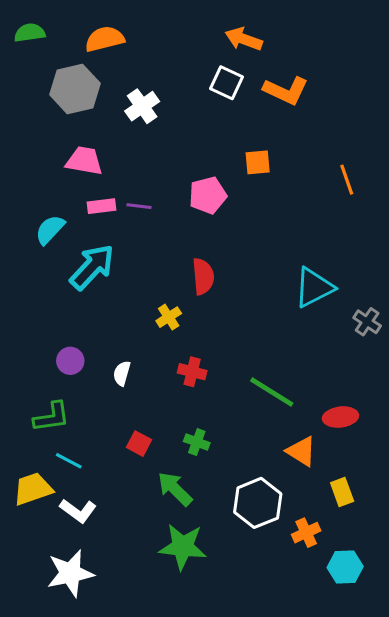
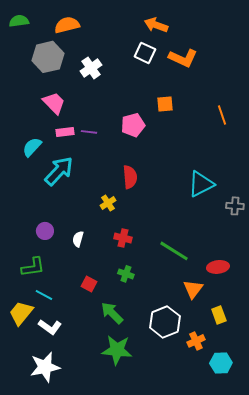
pink trapezoid: (84, 161) -> (54, 103), turned 35
gray cross: (367, 322) -> (235, 206), turned -30
green cross: (197, 442) -> (126, 274), moved
orange triangle: (301, 451) -> (193, 289), turned 35
yellow trapezoid: (33, 489) -> (21, 313), turned -32

